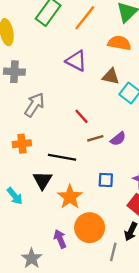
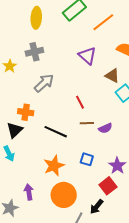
gray cross: (14, 72) -> (34, 52), turned -30
black triangle: (42, 180) -> (15, 130), moved
purple arrow: (60, 239) -> (29, 192), moved

